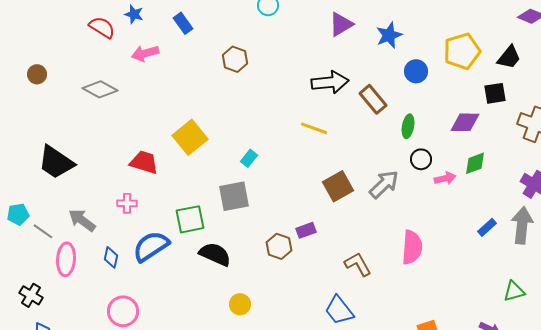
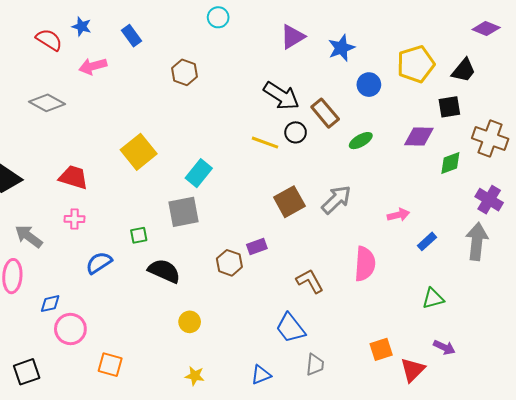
black arrow: (330, 82) -> (281, 96), turned 39
green ellipse: (408, 126) -> (361, 141), turned 50
cyan rectangle: (249, 158) -> (199, 173), size x1.5
black circle: (421, 159) -> (296, 132), moved
red trapezoid: (144, 162) -> (73, 177), moved
green diamond: (475, 163) -> (450, 163), moved
pink arrow: (445, 178) -> (398, 215), moved
green square: (190, 219) -> (139, 235), size x0.6
blue rectangle: (487, 227) -> (427, 241), moved
blue semicircle: (151, 246) -> (99, 263), size x0.7
blue diamond: (111, 257) -> (50, 304), moved, turned 65
green triangle: (514, 291) -> (433, 298), moved

